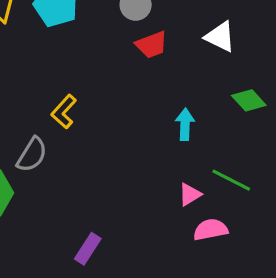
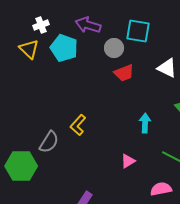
yellow L-shape: (64, 112) -> (78, 125), moved
pink triangle: (190, 194) -> (128, 161), moved

